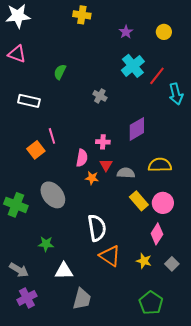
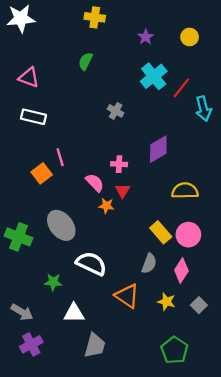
pink triangle: (17, 54) -> (29, 77), moved
green semicircle: (60, 72) -> (86, 61), moved
pink semicircle: (82, 158) -> (95, 183), turned -54
gray semicircle: (126, 173) -> (149, 264), moved, turned 108
white semicircle: (97, 228) -> (91, 264), moved, turned -56

